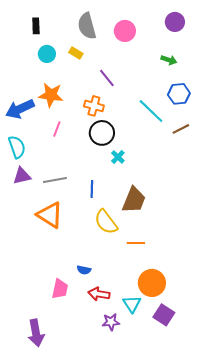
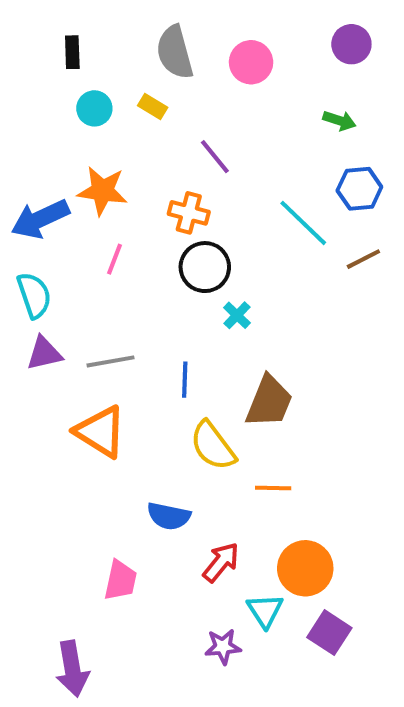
blue semicircle: (84, 270) -> (169, 516), moved, size x1.5
red arrow: (99, 294) -> (221, 562), moved, turned 120

